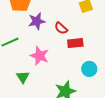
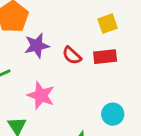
red rectangle: (75, 43) -> (105, 57), moved

